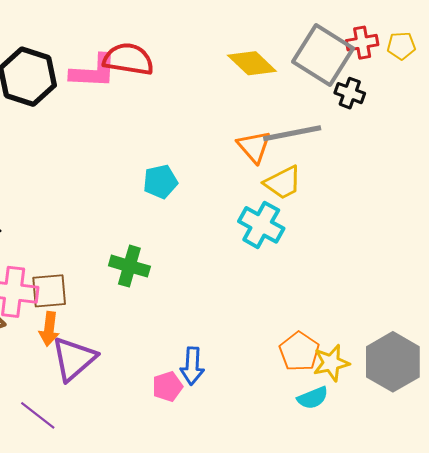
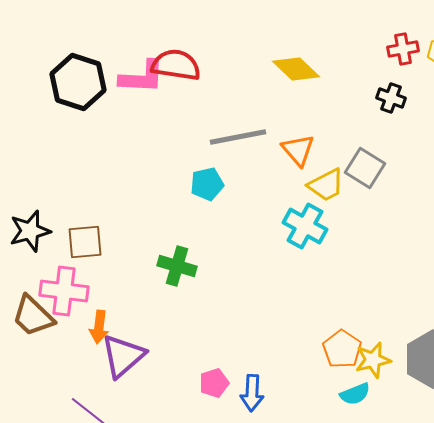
gray square: (323, 55) -> (365, 168), moved, size x0.7
gray line: (292, 133) -> (238, 137), moved
brown square: (49, 291) -> (85, 242), moved
blue arrow: (192, 366) -> (252, 393), moved

